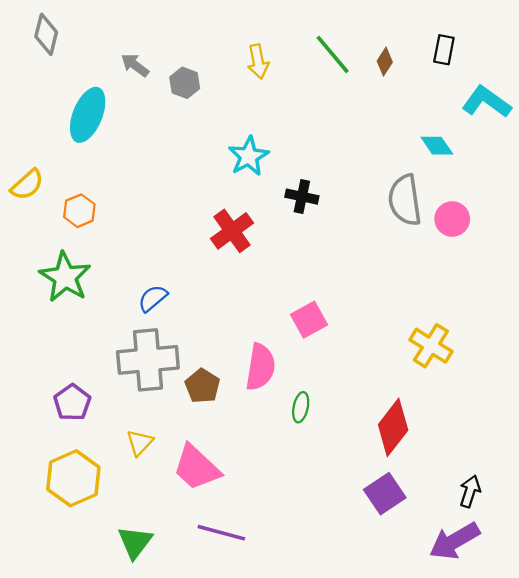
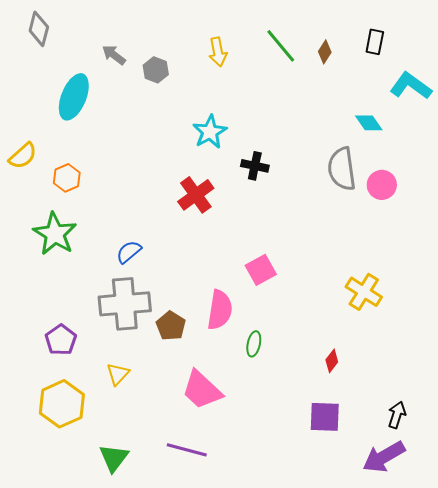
red diamond: (393, 427) -> (332, 361), size x0.5
pink trapezoid: (197, 468) -> (202, 390), moved
purple square: (385, 494) -> (325, 417), turned 36

